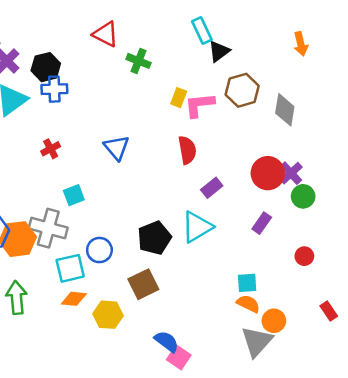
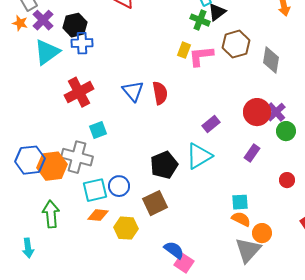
green cross: (138, 61) -> (200, 20), moved
red cross: (51, 149) -> (79, 92), size x1.8
red semicircle: (187, 150) -> (160, 93), moved
blue circle: (99, 250) -> (119, 186), moved

